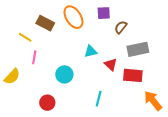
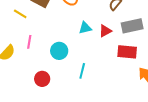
pink line: (34, 57) -> (29, 42), moved
red triangle: (111, 64) -> (105, 31), moved, turned 48
cyan line: (99, 99) -> (82, 71), moved

